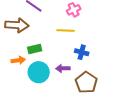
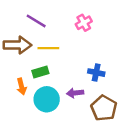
yellow line: (66, 30) -> (48, 48), moved
orange arrow: (18, 60) -> (22, 87), turned 88

